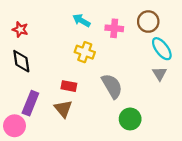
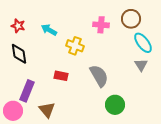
cyan arrow: (81, 20) -> (49, 30), moved
brown triangle: (63, 109) -> (47, 110), moved

